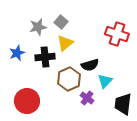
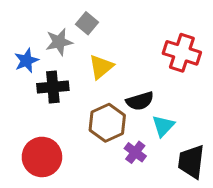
gray square: (61, 22) -> (87, 23), moved
blue star: (17, 53) -> (26, 61), moved
black cross: (45, 57) -> (53, 87), moved

